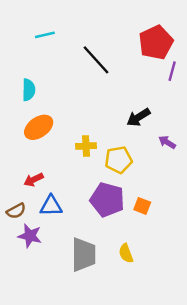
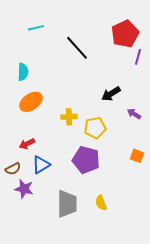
blue triangle: (51, 206) -> (41, 165), turned -30
orange square: (142, 206) -> (137, 156), moved

